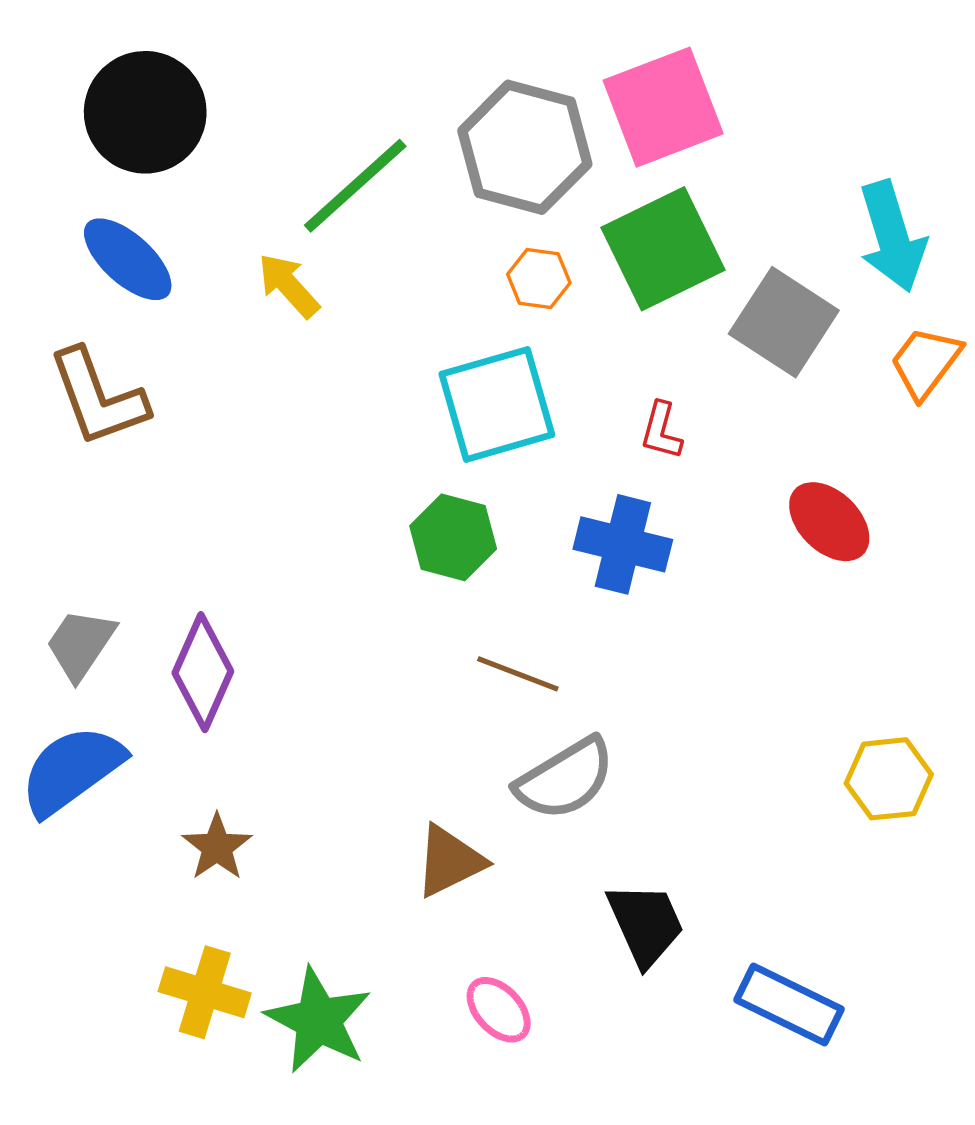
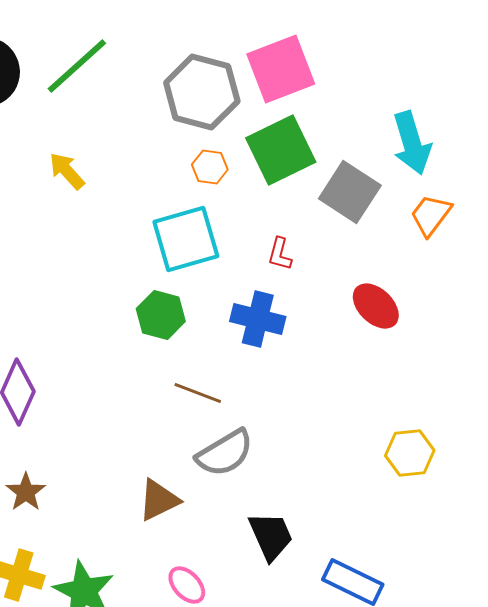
green line: (355, 186) -> (77, 66), moved

